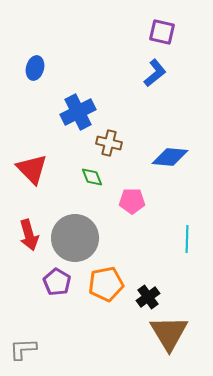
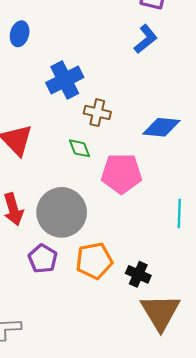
pink pentagon: (132, 201) -> (121, 174), size x1.5
black cross: (148, 297) -> (138, 274), turned -30

